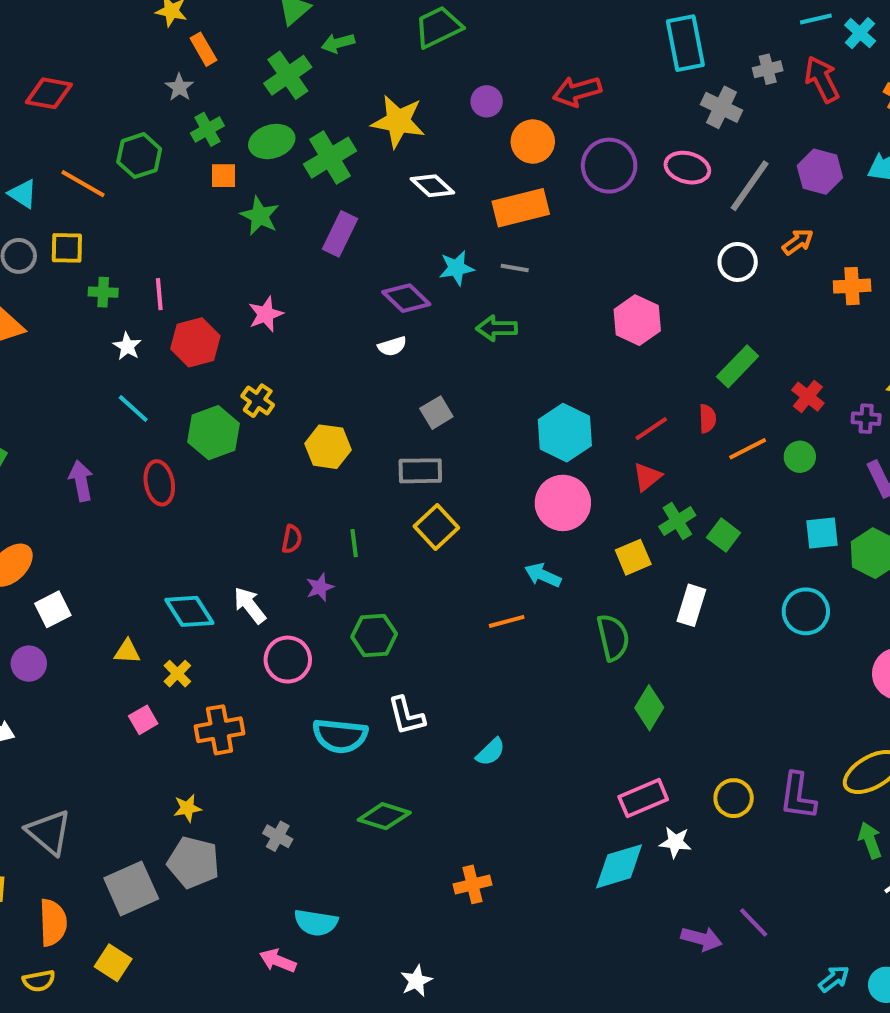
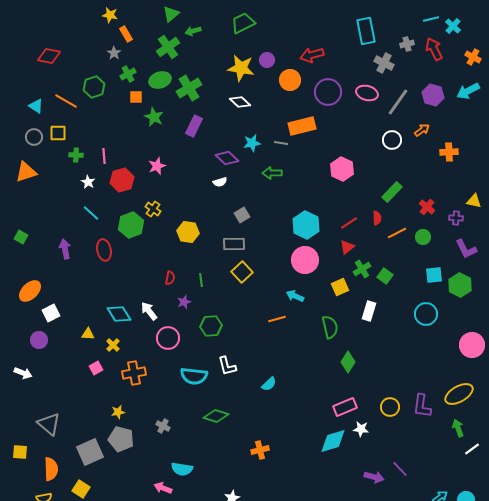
yellow star: (398, 121) -> (241, 68), moved
orange rectangle: (521, 208) -> (302, 126), moved

